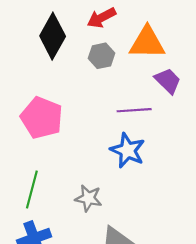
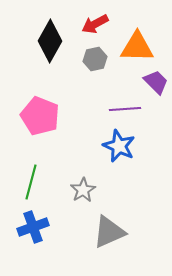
gray star: (88, 198) -> (83, 190), turned 30

